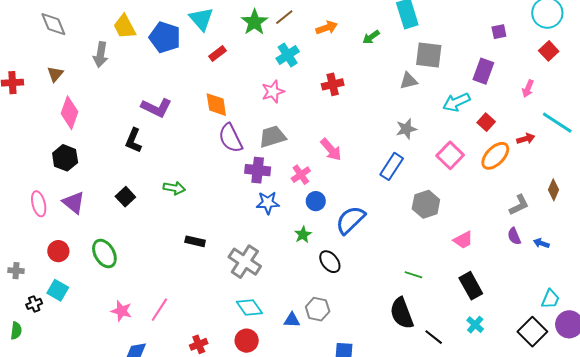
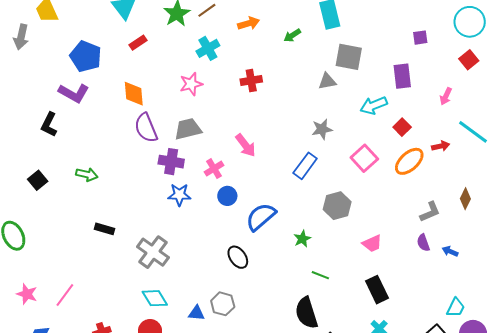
blue pentagon: (165, 37) -> (86, 56), moved
purple rectangle: (483, 71) -> (402, 76), turned -30
green star: (303, 235) -> (302, 239), moved

